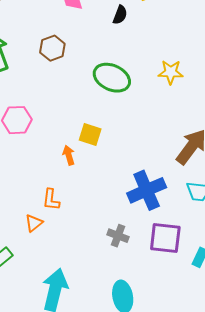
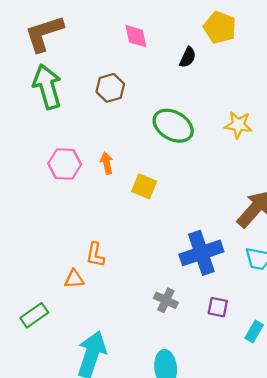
orange arrow: (69, 155) -> (107, 163), moved
orange triangle: (34, 223) -> (74, 279), turned 30
purple square: (165, 238) -> (218, 307), size x0.6

